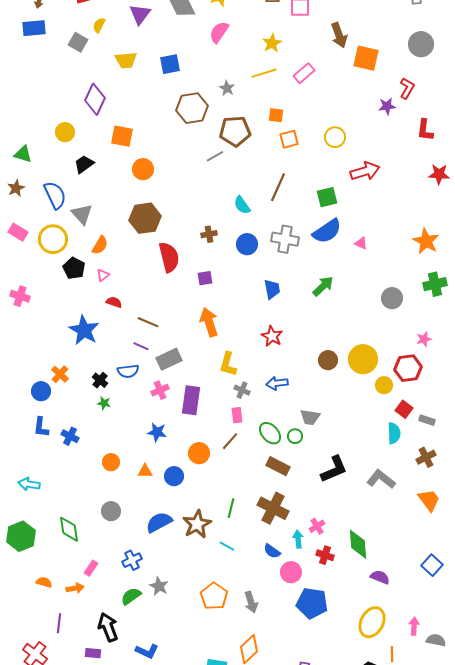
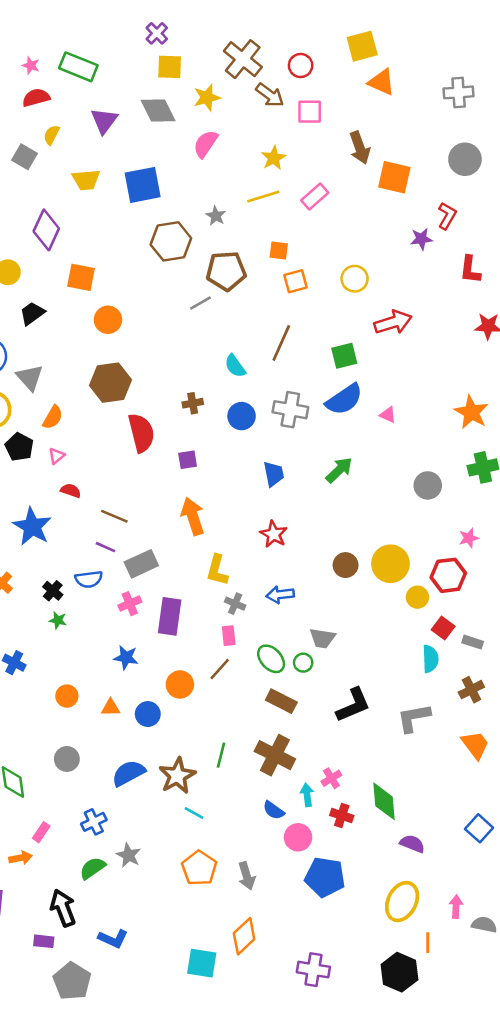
blue square: (170, 64) -> (143, 185), size x1.4
gray L-shape: (381, 479) -> (414, 718), turned -48
cyan line: (227, 546) -> (194, 813), moved

